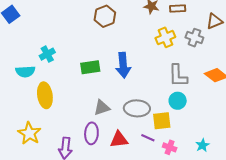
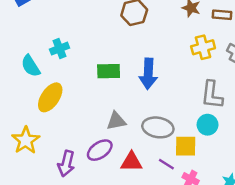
cyan semicircle: (25, 72) -> (31, 66), turned 54
yellow ellipse: (45, 95) -> (50, 97), turned 35
purple ellipse: (91, 133) -> (100, 150), turned 45

